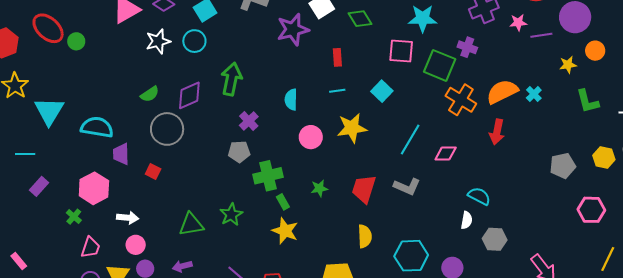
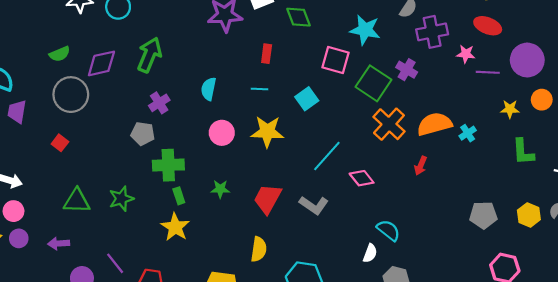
red arrow: (497, 132) -> (421, 166), size x0.7
pink diamond: (446, 154) -> (362, 178), turned 40
red square: (153, 171) -> (60, 143), moved

